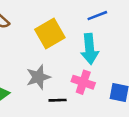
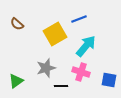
blue line: (97, 16) -> (79, 19), moved
cyan arrow: (90, 49) -> (86, 46), turned -135

